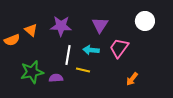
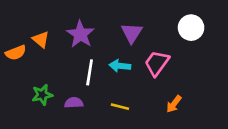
purple star: (61, 26) -> (80, 34), turned 30
yellow line: (83, 70) -> (120, 107), moved
green star: (32, 72) -> (42, 95), size x0.7

